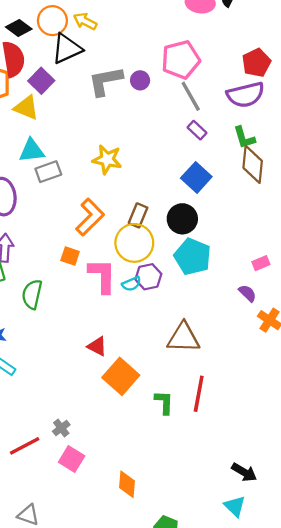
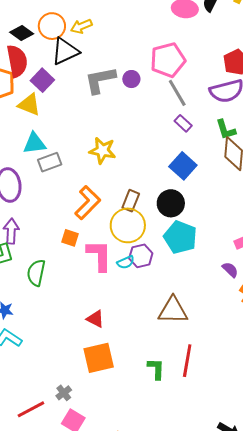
yellow arrow: (85, 21) -> (81, 26), turned -50
orange square: (121, 376) -> (99, 358), moved, turned 36

